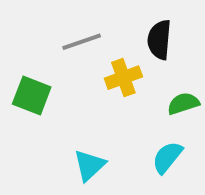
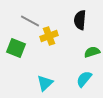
gray line: (82, 42) -> (30, 21), moved, turned 48
yellow cross: (123, 78) -> (49, 36), moved

